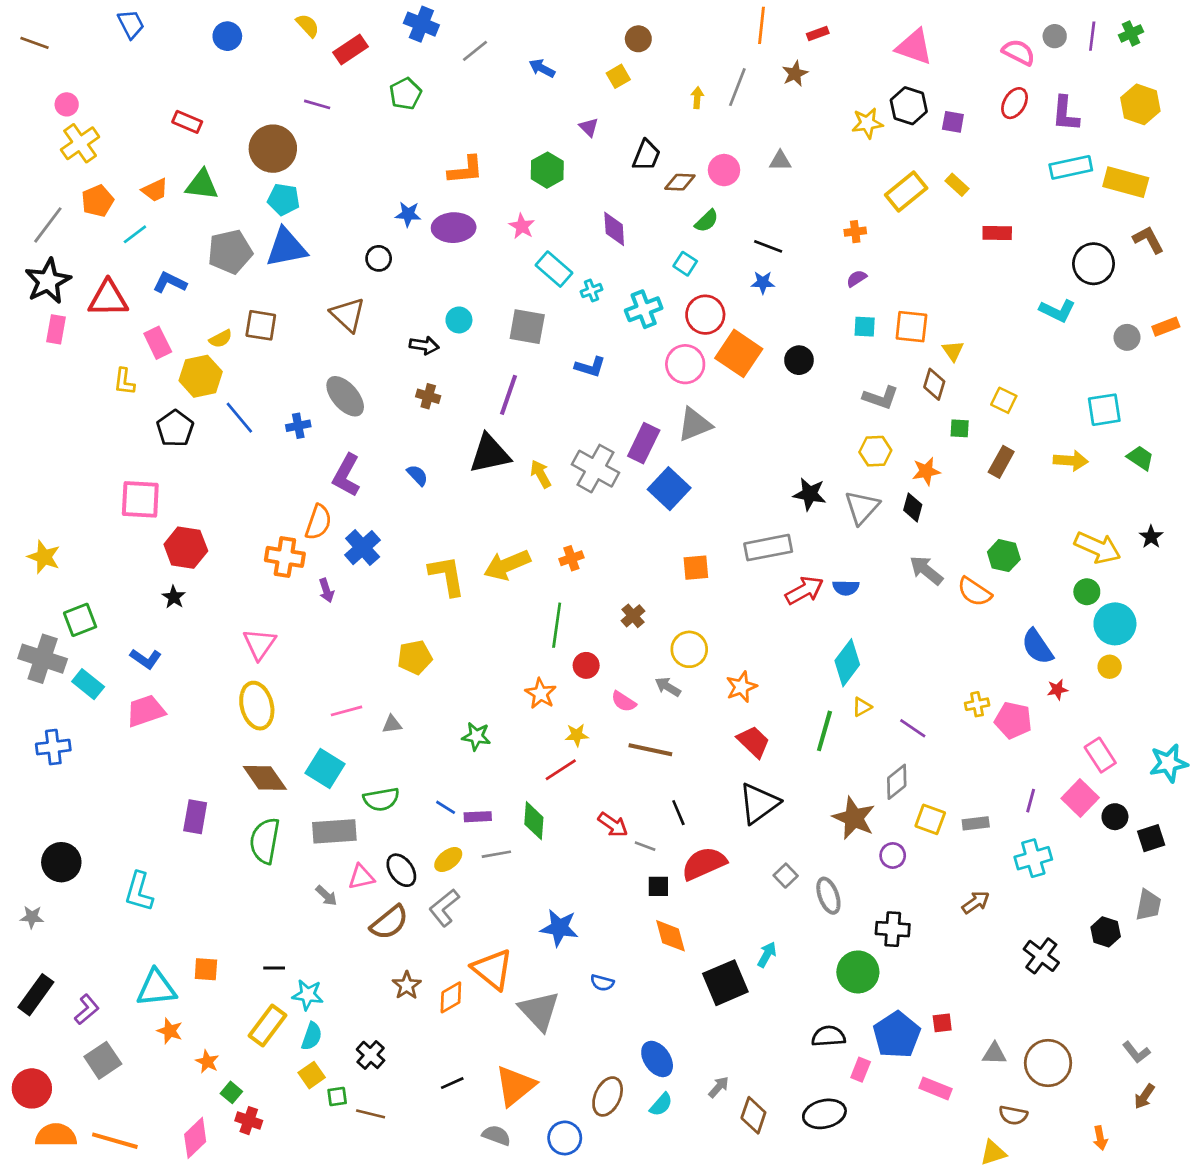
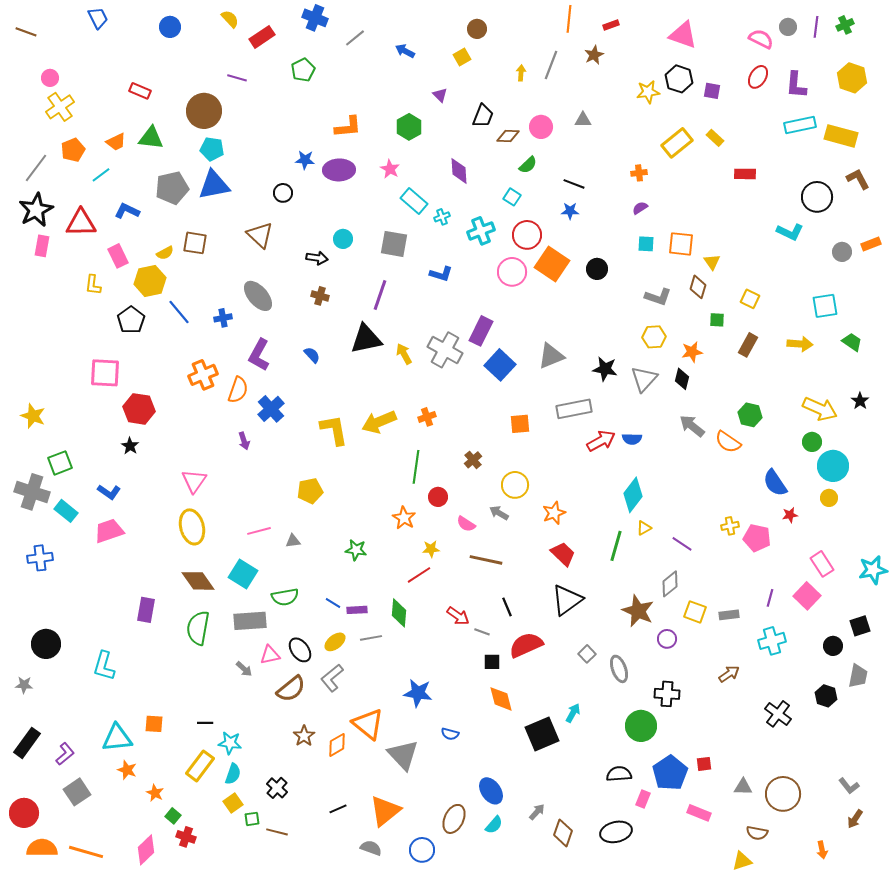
gray triangle: (695, 424) -> (551, 356), moved
orange cross: (285, 557) -> (203, 375), moved, turned -32
black circle: (1115, 817) -> (833, 646), moved

